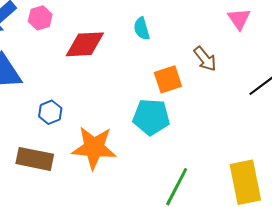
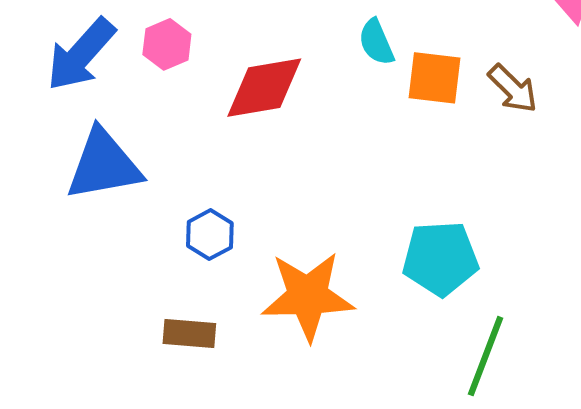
orange square: (168, 79) -> (435, 78), moved, turned 32
cyan pentagon: (151, 117) -> (440, 258), moved
brown rectangle: (35, 159) -> (189, 334), size x0.7

